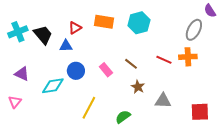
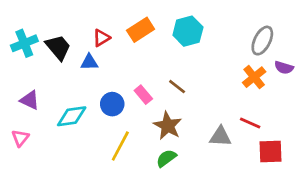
purple semicircle: (210, 11) -> (284, 68), moved, turned -40
orange rectangle: (104, 22) -> (141, 30), turned -42
orange cross: (188, 57) -> (254, 77), turned -36
red line: (164, 60) -> (250, 123), moved
blue circle: (76, 71) -> (112, 104), moved
brown star: (138, 87) -> (168, 126), moved, size x1.5

